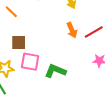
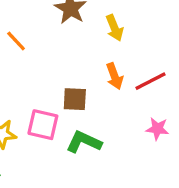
brown square: (19, 43) -> (75, 99), moved

